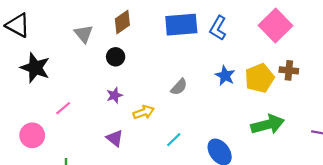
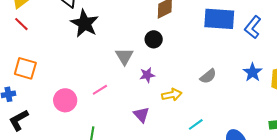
gray triangle: (84, 34) -> (124, 56), moved
black star: (35, 68) -> (85, 23), moved
pink line: (63, 108) -> (100, 90), moved

